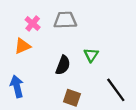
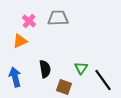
green triangle: (91, 55) -> (81, 68), moved
black semicircle: (63, 65) -> (45, 69), moved, turned -30

